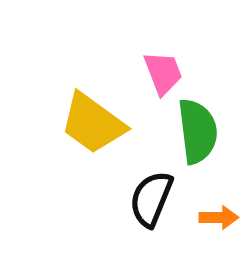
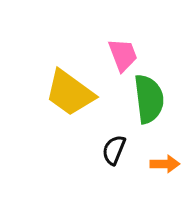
black semicircle: (151, 199) -> (114, 150), size x0.7

